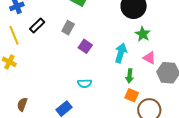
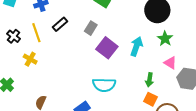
purple square: (85, 46) -> (107, 48), size x1.5
cyan arrow: (121, 53) -> (136, 46), moved
cyan semicircle: (85, 83) -> (104, 85), size x1.6

